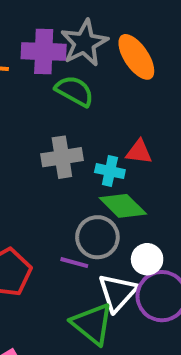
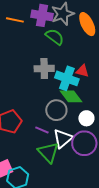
cyan cross: (110, 171) -> (67, 78), size x1.6
white circle: (147, 259) -> (86, 118), moved
purple line: (74, 263) -> (42, 130), moved

